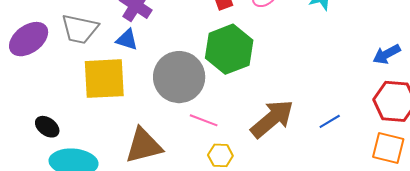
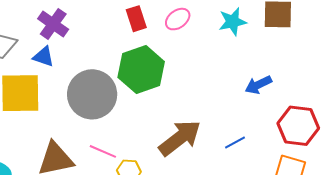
blue arrow: (387, 54) -> (258, 85), moved
pink line: (204, 120) -> (103, 151), moved

